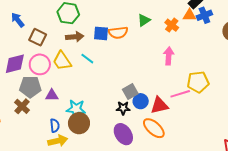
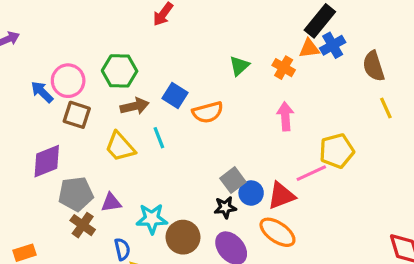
blue square: (101, 33) -> (175, 96), turned 35
orange semicircle: (118, 33) -> (208, 112), moved
cyan line: (87, 59) -> (159, 138), turned 40
pink circle: (40, 64) -> (68, 81), moved
brown cross: (22, 106) -> (83, 225), moved
brown circle: (79, 123) -> (183, 237), moved

